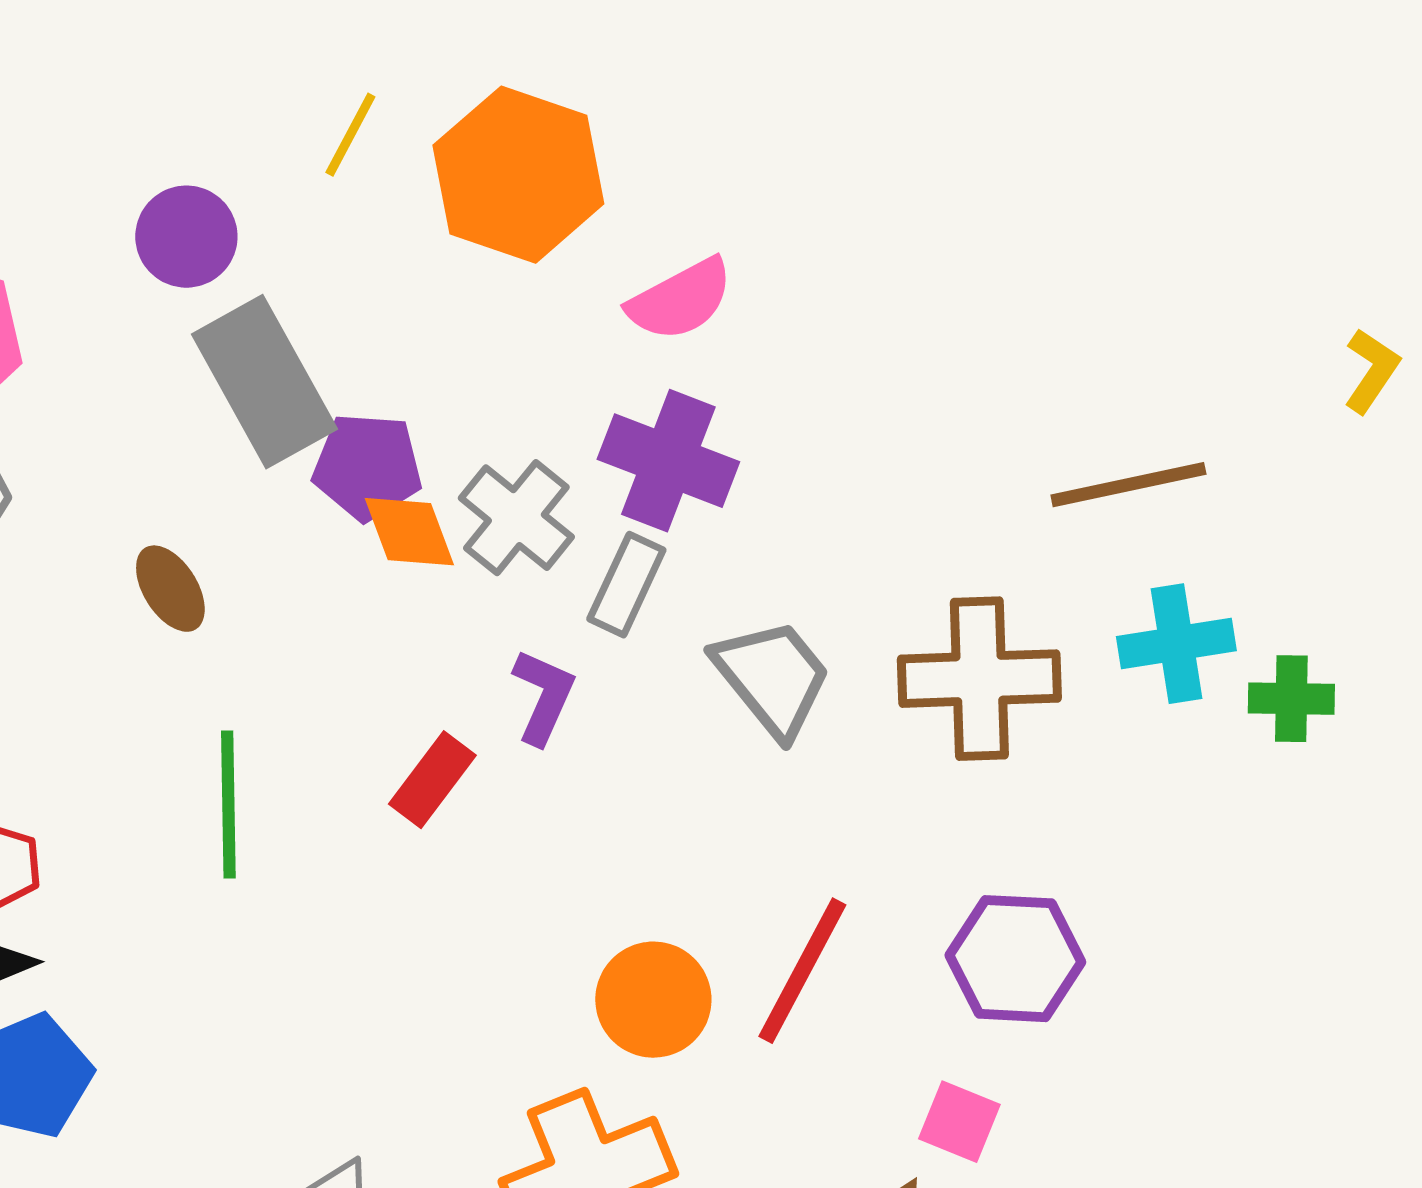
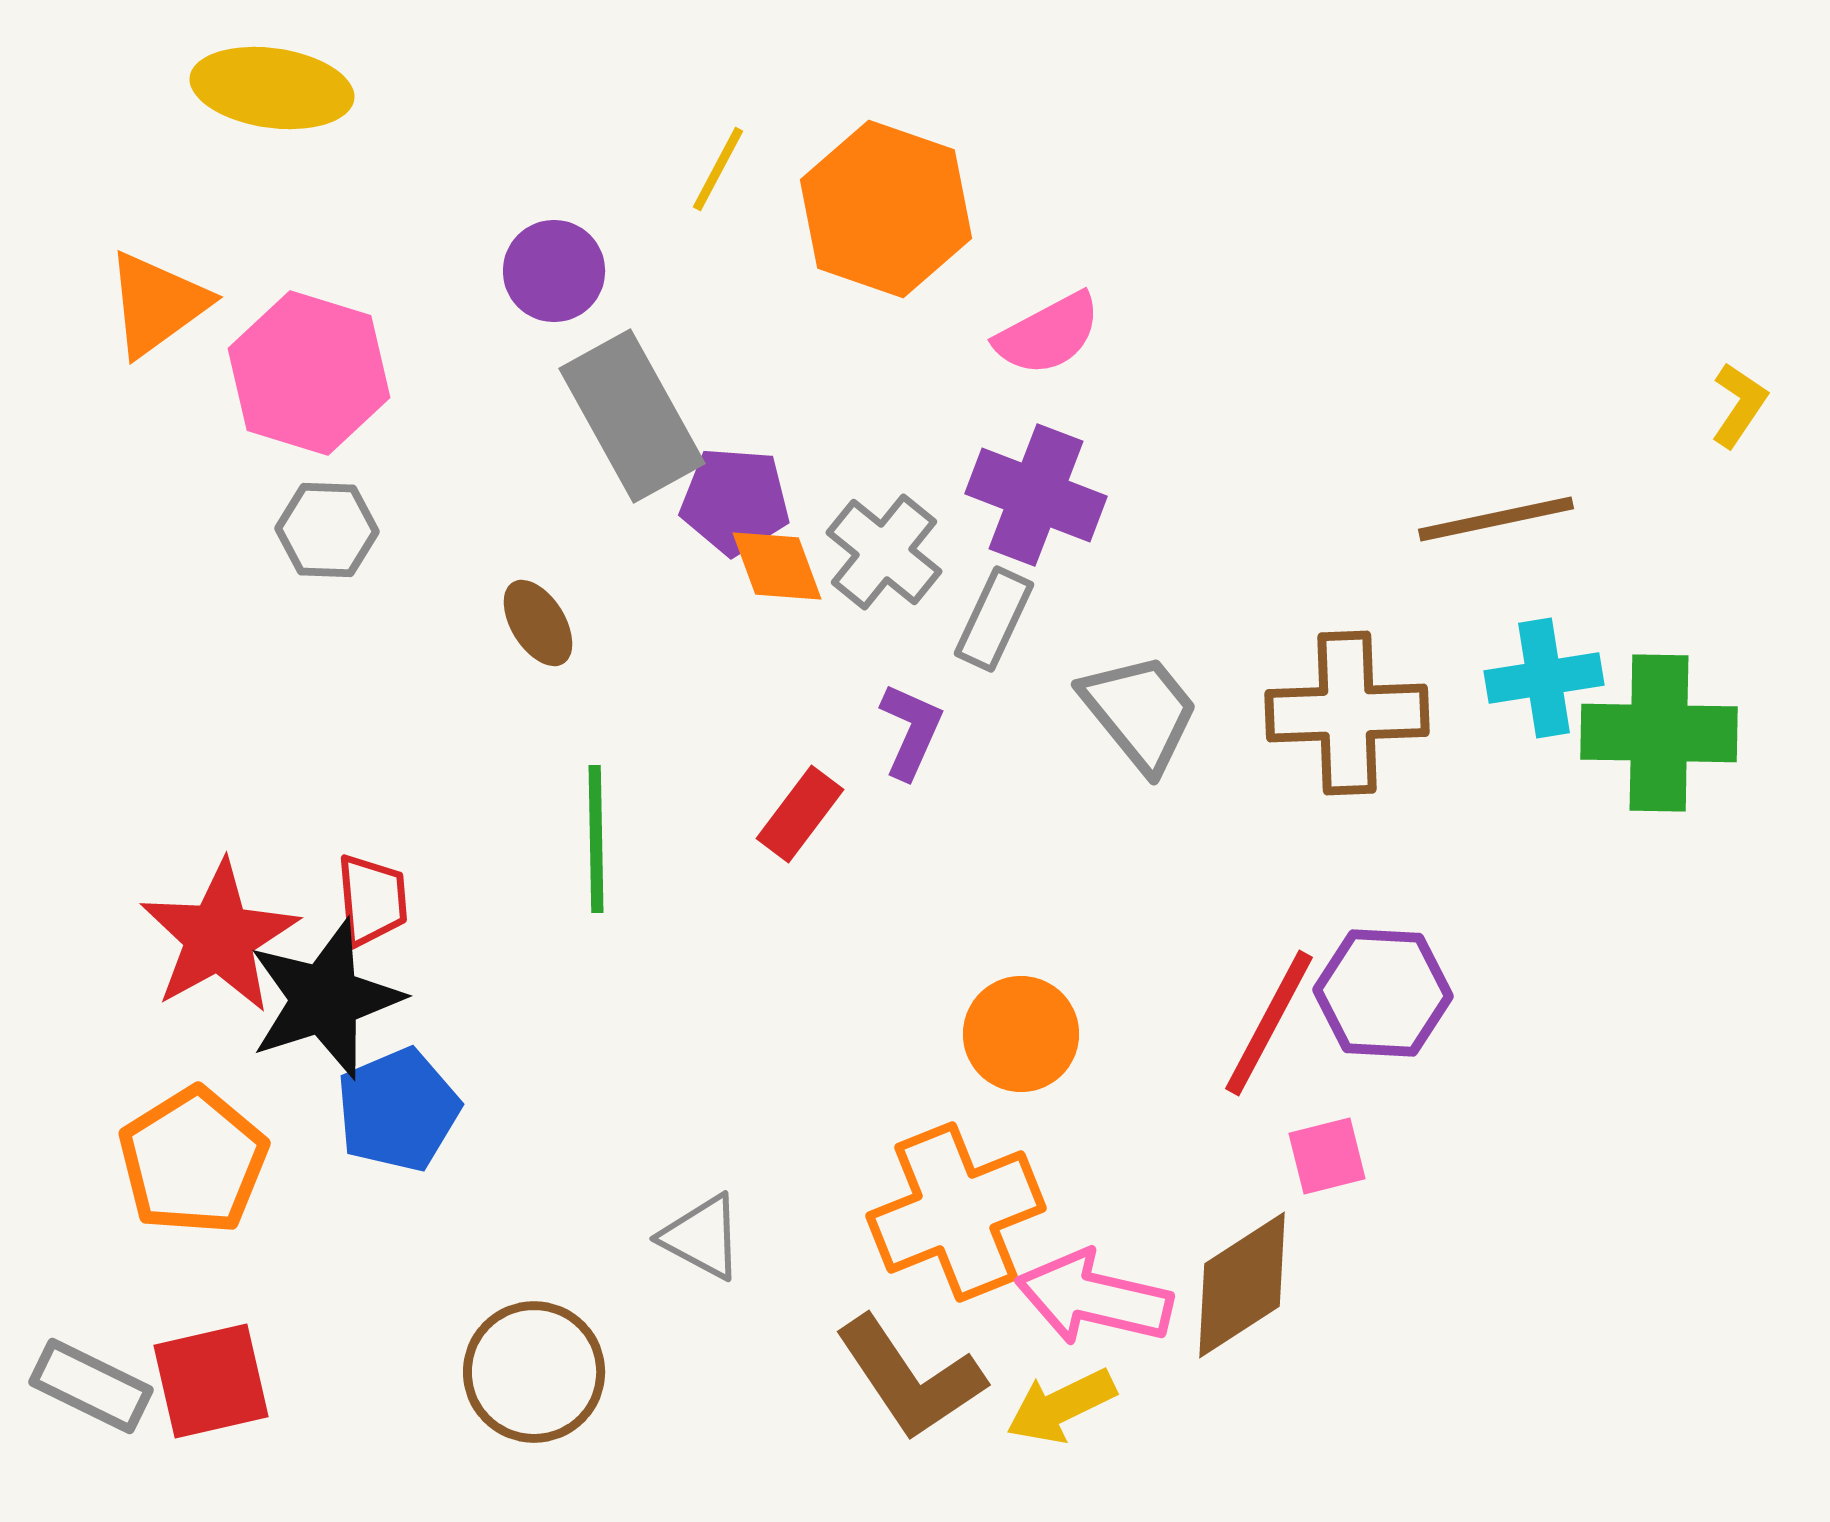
green cross: (1291, 699) -> (1659, 733), size x1.8
red line: (802, 971) -> (1269, 1023), moved
pink square: (959, 1122) -> (1327, 1156), turned -36

